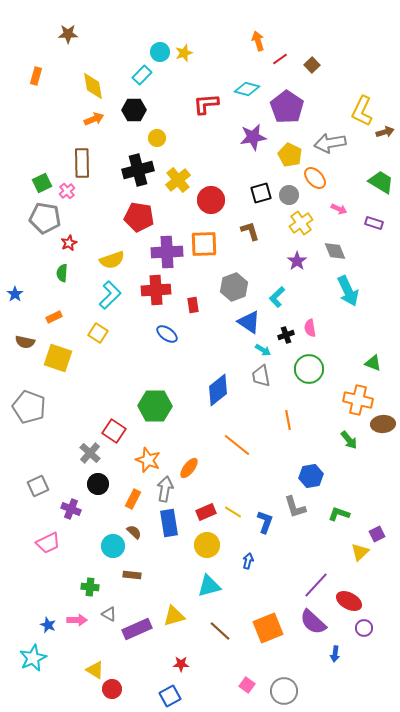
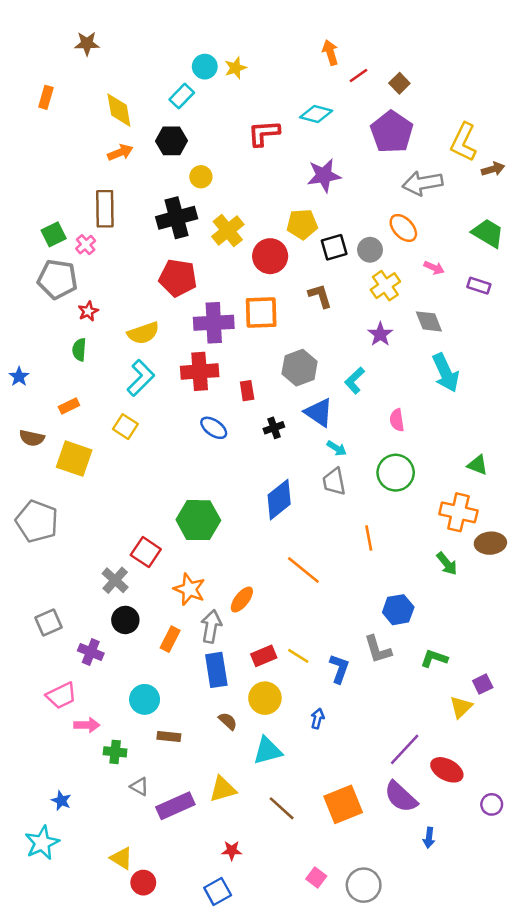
purple pentagon: (287, 107) -> (392, 132), moved
yellow pentagon: (290, 155) -> (302, 224), moved, turned -30
black cross: (286, 335) -> (274, 428), moved
brown semicircle: (134, 532) -> (228, 721), moved
pink arrow: (77, 620) -> (87, 725), moved
purple circle: (364, 628) -> (492, 804), moved

